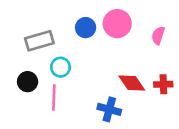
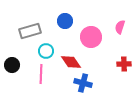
pink circle: (117, 24) -> (91, 37), moved
black circle: (28, 82) -> (12, 65), moved
red diamond: (132, 83) -> (71, 62), moved

